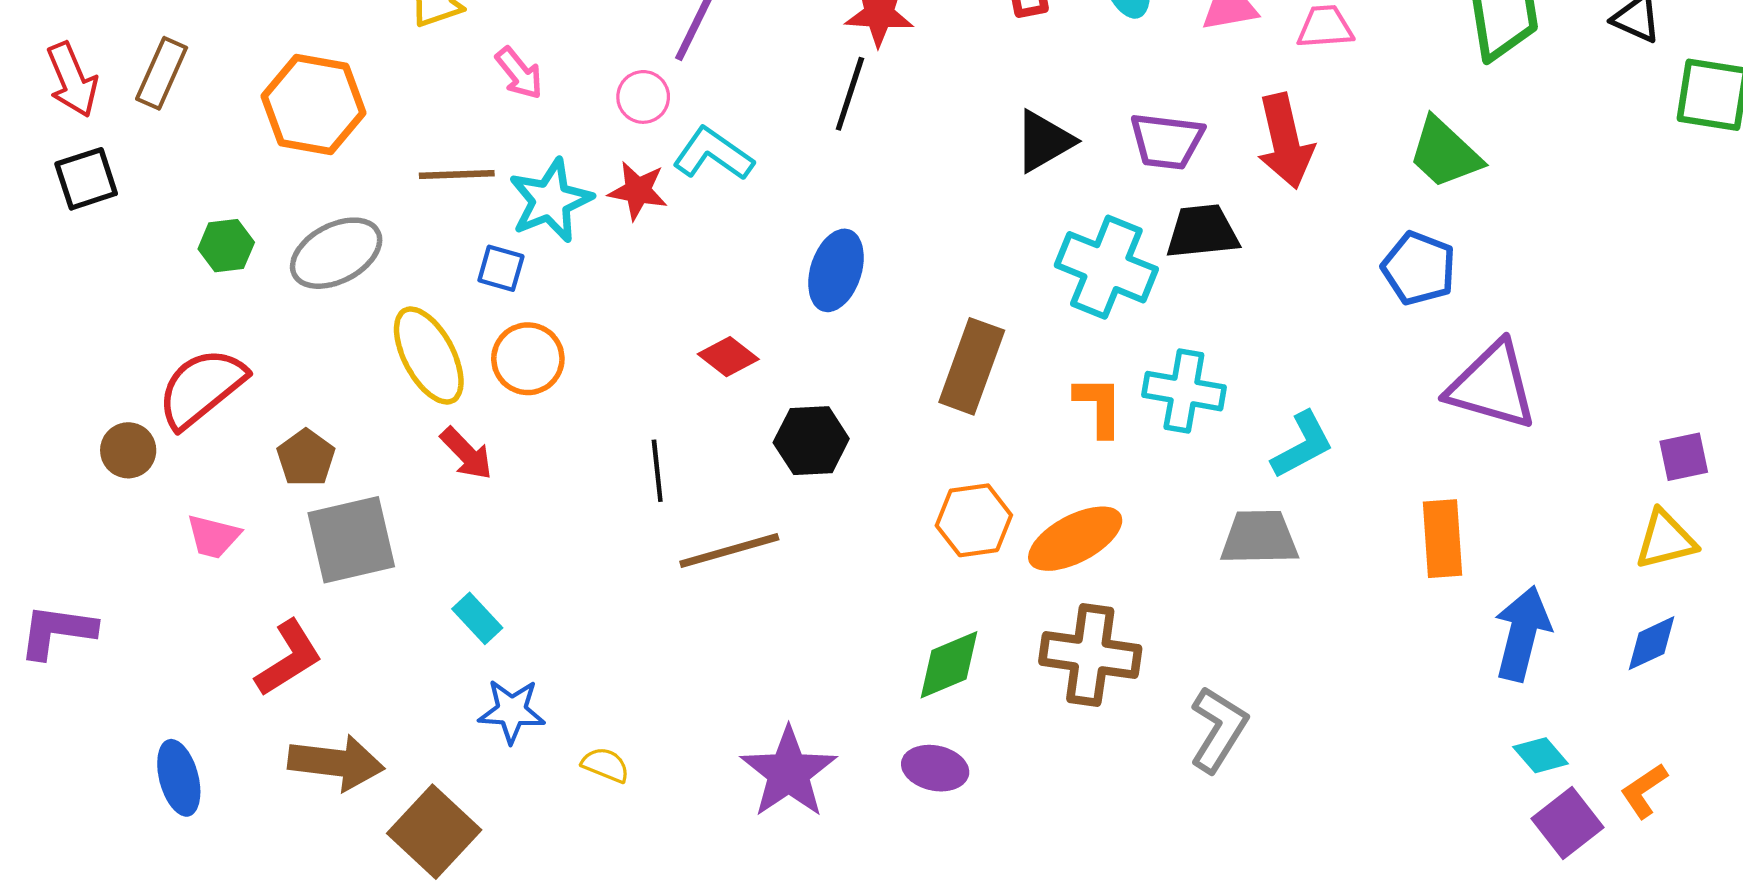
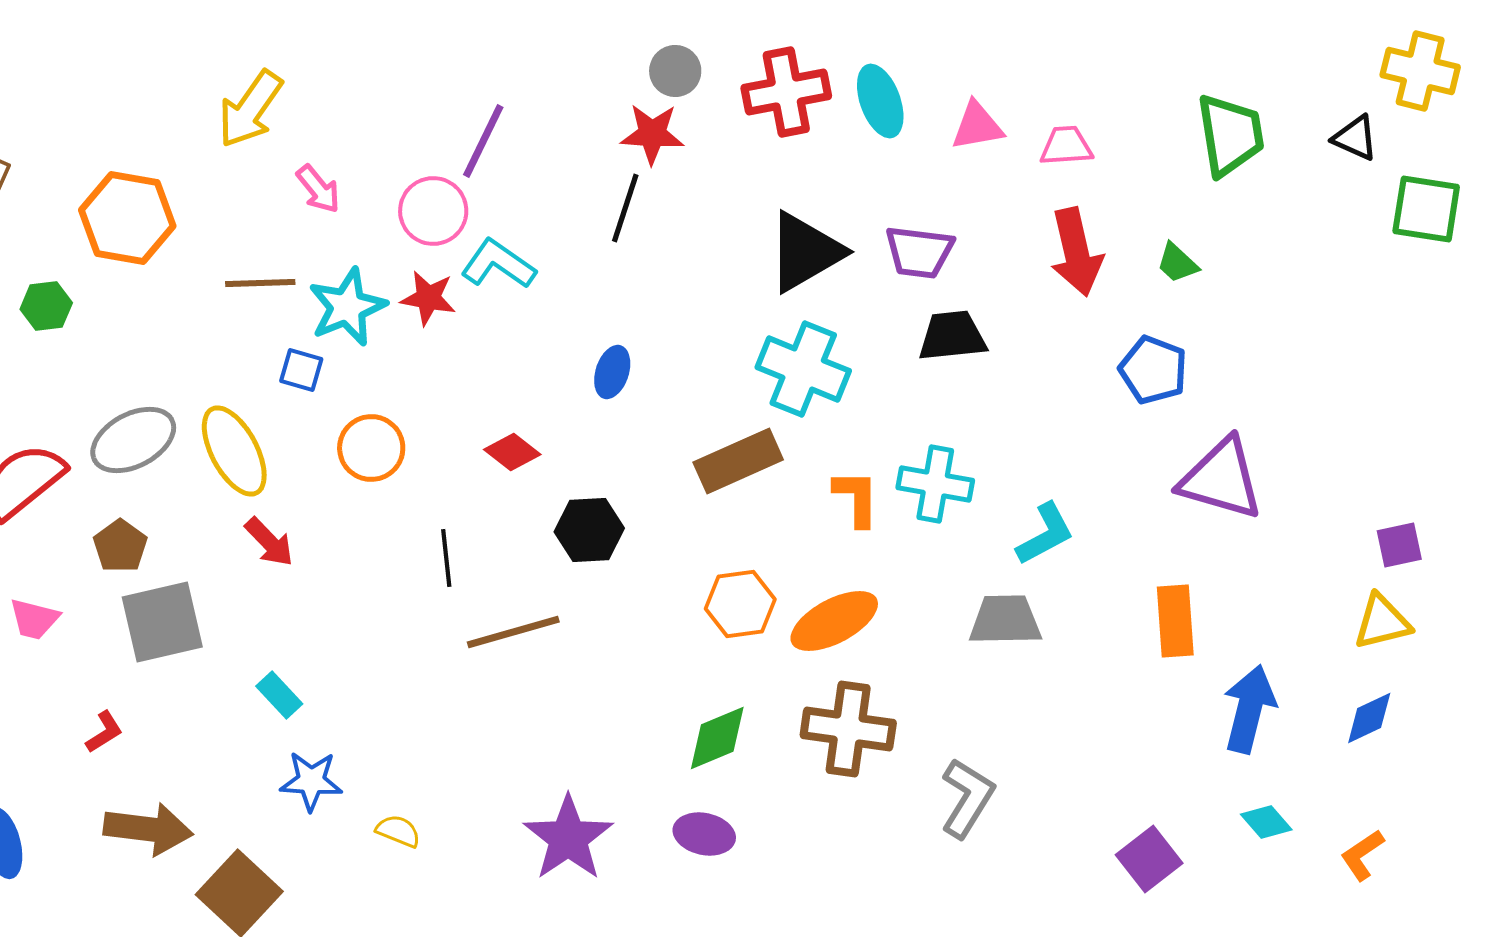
pink circle: (643, 97) -> (433, 211), size x1.4
black triangle: (1044, 141) -> (805, 252), size x1.4
red arrow: (1285, 141) -> (1076, 252), moved
green trapezoid: (1445, 153) -> (1177, 263), size x0.6
green hexagon: (226, 246) -> (46, 306), moved
gray ellipse: (336, 253) -> (133, 440), moved
cyan cross: (1106, 267) -> (803, 369), moved
blue ellipse: (836, 270) -> (612, 372), size x0.7
orange circle: (528, 359) -> (371, 448), moved
brown rectangle: (972, 366) -> (738, 461), turned 46
red L-shape: (289, 658) -> (104, 732), size x0.6
purple square: (1567, 823) -> (1149, 859), moved

